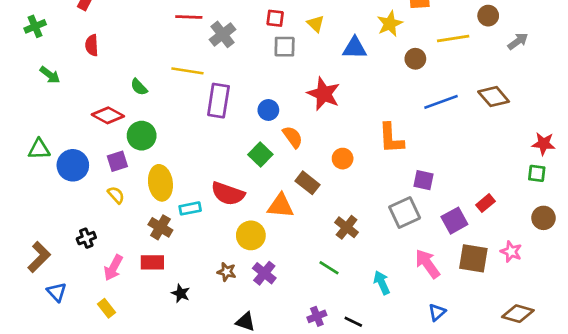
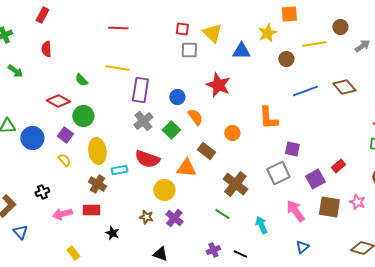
yellow triangle: (316, 24) -> (212, 33), size x1.5
gray cross: (223, 34) -> (143, 121), moved
purple square: (117, 161) -> (65, 135), turned -35
brown cross: (347, 227) -> (235, 184), size x1.4
pink arrow: (113, 268) -> (62, 214), turned 48
yellow rectangle: (107, 308) -> (73, 253), moved

